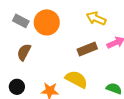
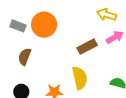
yellow arrow: (96, 18) -> (107, 15), moved
yellow semicircle: (76, 79) -> (80, 78), turned 55

